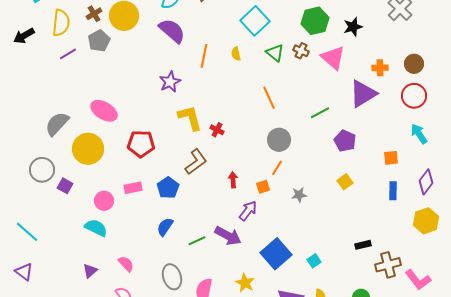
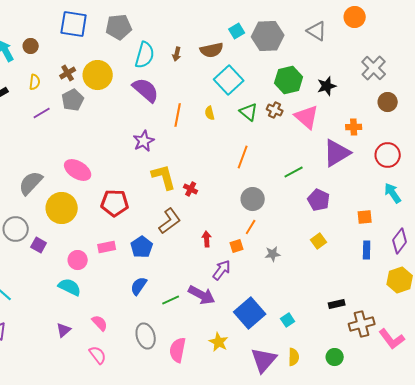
yellow semicircle: (61, 23) -> (35, 82), size x0.6
brown circle: (414, 64) -> (388, 102), moved
orange line: (269, 98) -> (243, 157), turned 45

